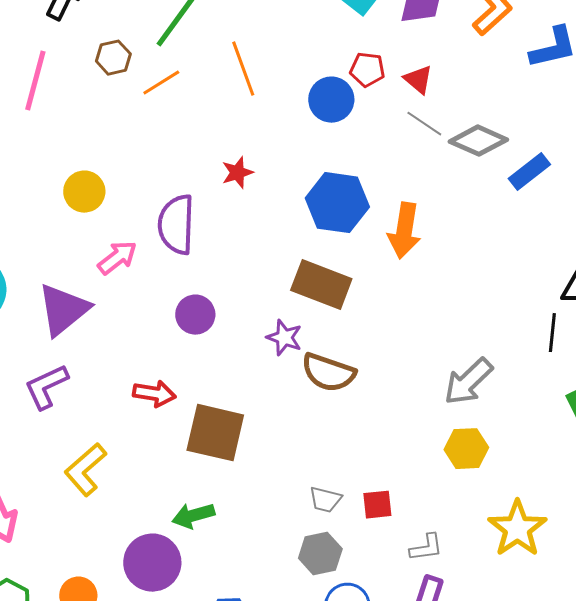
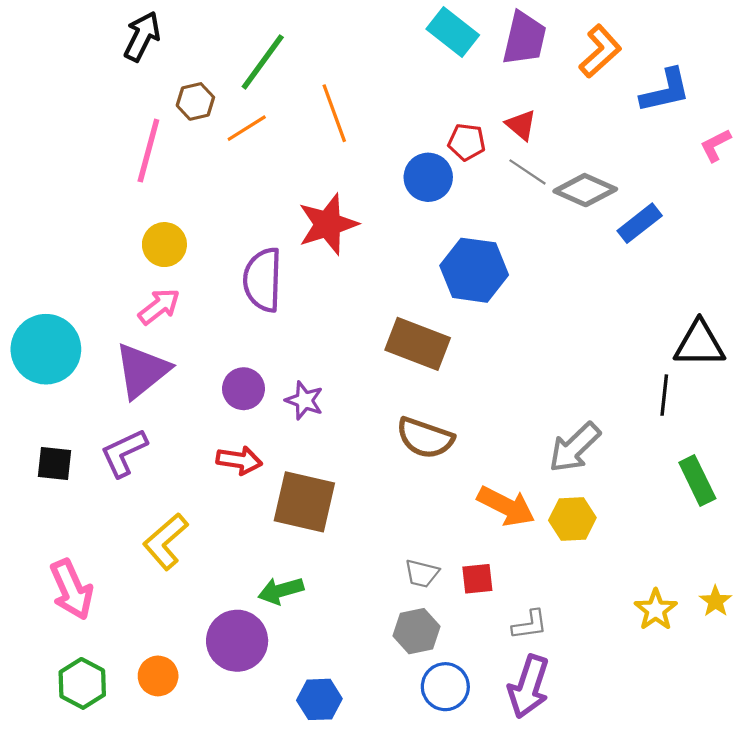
red pentagon: (367, 70) -> (467, 142), moved
pink line: (35, 81) -> (148, 151), moved
blue circle: (331, 100) -> (428, 177), moved
red star: (237, 173) -> (328, 224), size x1.8
blue hexagon: (337, 203) -> (474, 270), moved
orange arrow: (404, 231) -> (506, 506), moved, turned -72
pink arrow: (117, 258) -> (159, 306), moved
purple circle: (195, 315) -> (243, 389), moved
purple star: (284, 338) -> (304, 400), moved
yellow star: (517, 529) -> (656, 610), moved, size x0.7

